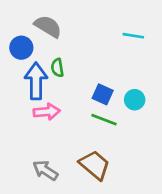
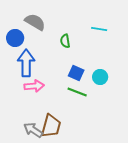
green semicircle: (57, 68) -> (65, 41), moved
brown trapezoid: (95, 165) -> (51, 126), moved, turned 65

